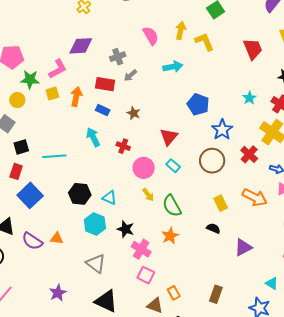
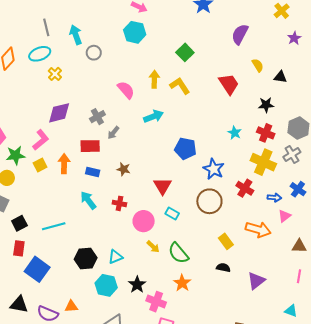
cyan triangle: (109, 198) -> (116, 257), turned -35
black star: (126, 229) -> (137, 285), turned 30

